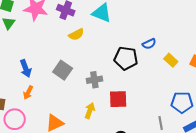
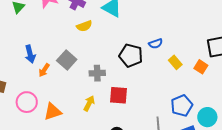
orange arrow: (28, 92) -> (44, 70), moved
blue pentagon: (182, 102) -> (182, 106), turned -30
pink circle: (15, 119) -> (27, 102), moved

